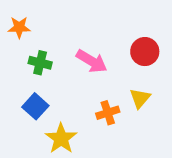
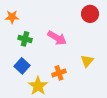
red circle: (145, 52) -> (90, 14), moved
orange cross: (108, 113) -> (59, 73), moved

